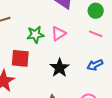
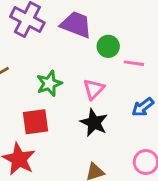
green circle: (96, 11) -> (108, 46), moved
pink triangle: (59, 34) -> (94, 89), moved

